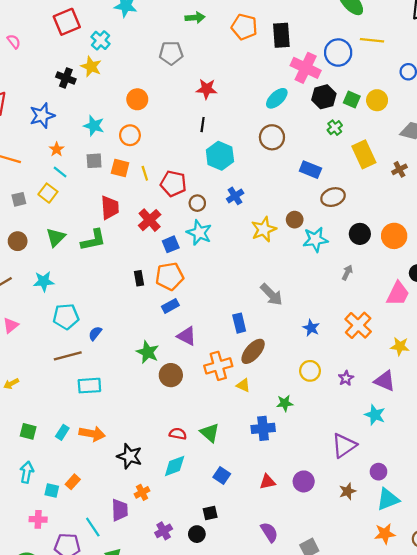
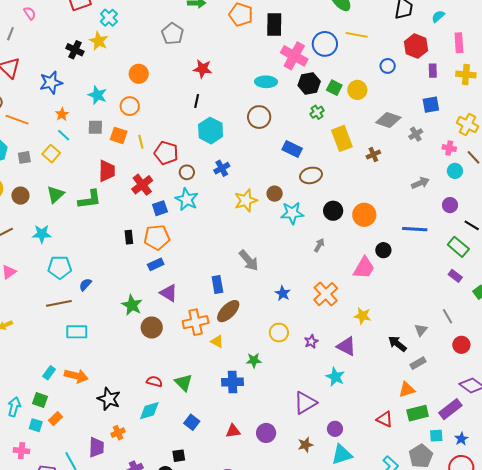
gray pentagon: (171, 53) -> (172, 34), turned 30
cyan ellipse: (277, 98) -> (266, 82), turned 40
green square: (28, 431) -> (40, 400), moved

